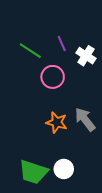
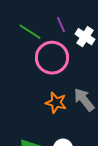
pink circle: (53, 77) -> (52, 58), size x1.4

